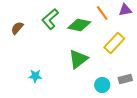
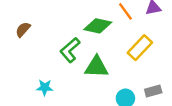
green L-shape: (50, 19) -> (70, 50), moved
green triangle: (78, 59) -> (96, 67), turned 40

